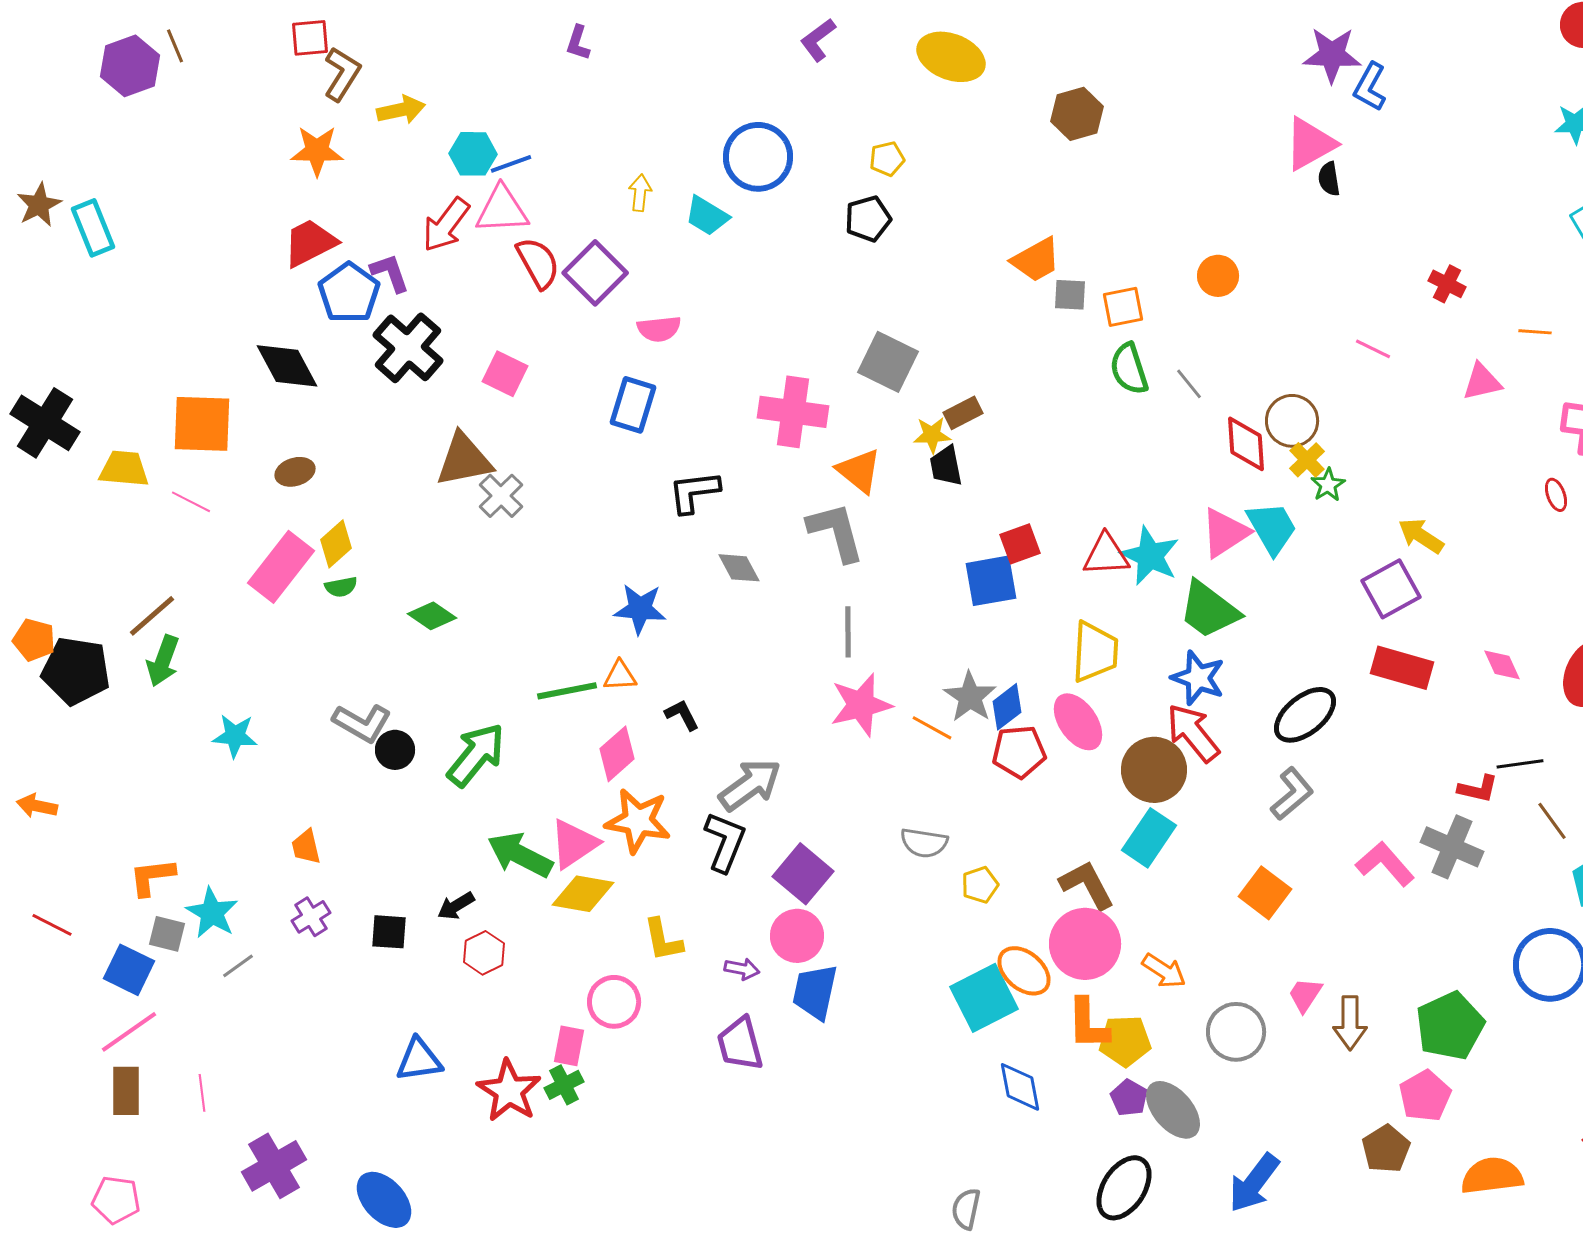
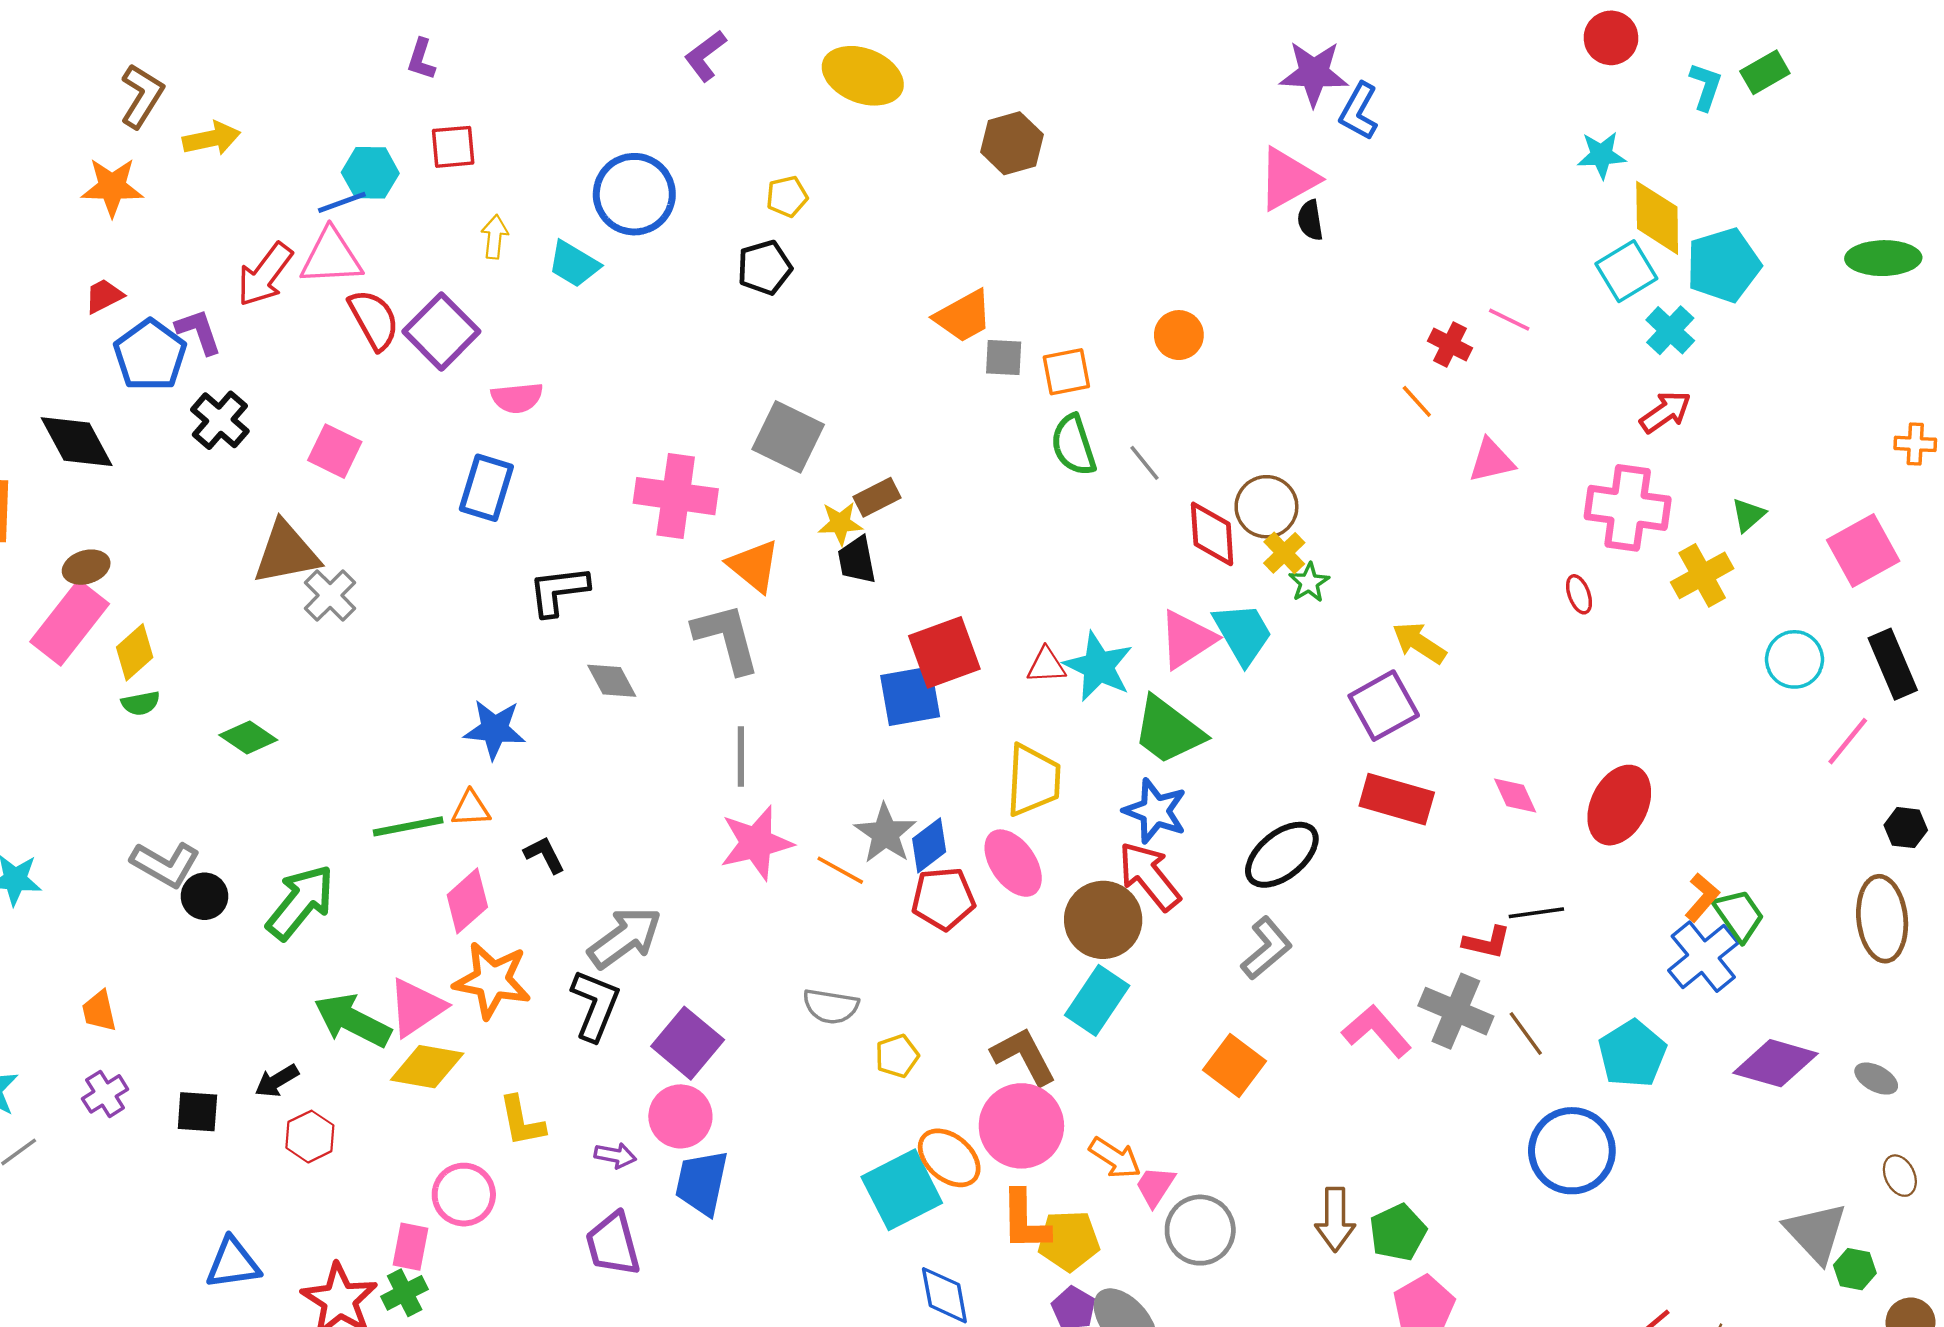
red square: (310, 38) -> (453, 147), moved
cyan hexagon: (473, 154) -> (370, 173), moved
red trapezoid: (310, 243) -> (104, 296), size x0.6
orange line: (1535, 332) -> (1417, 401), moved, turned 44
black cross: (408, 348) -> (220, 420), size x0.7
pink line: (1373, 349) -> (1509, 320), moved
red square: (1020, 544) -> (944, 652), size x1.5
red triangle: (1106, 555) -> (1046, 665), size x0.7
pink rectangle: (281, 567) -> (70, 623), moved
brown line: (1552, 821) -> (1526, 1034), moved
pink trapezoid: (1305, 995) -> (1155, 1186), moved
green pentagon: (1450, 1026) -> (1398, 1232), moved, size x0.7

